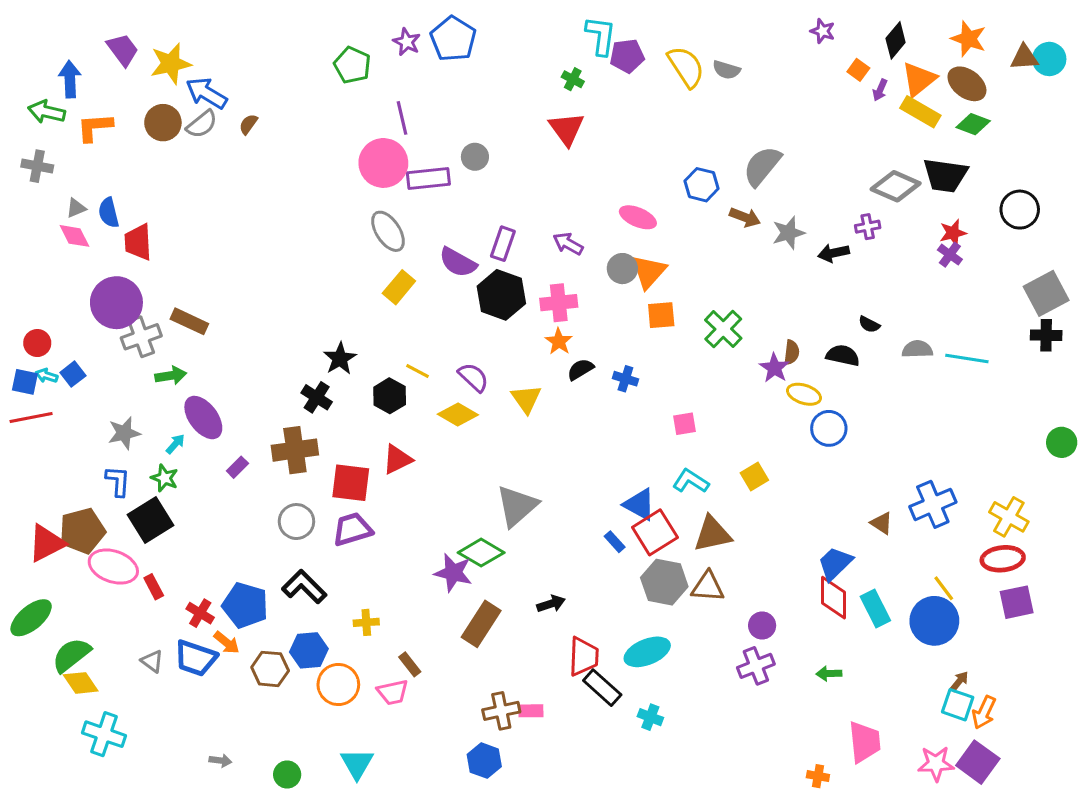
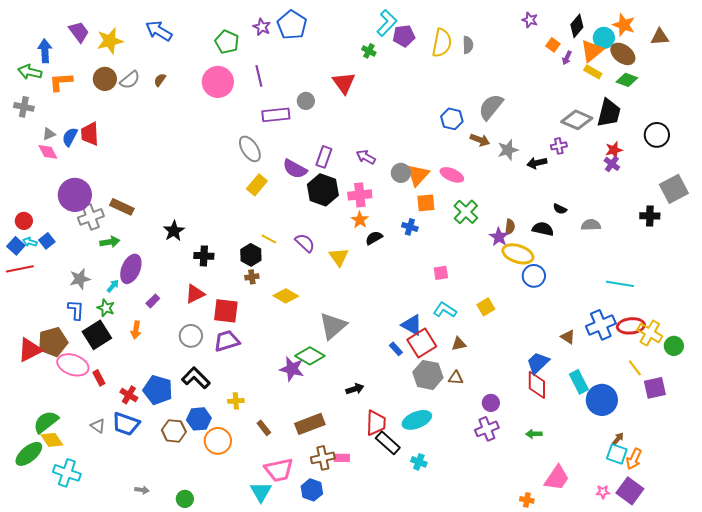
cyan L-shape: (601, 36) -> (387, 23), turned 36
cyan circle: (1049, 59) -> (604, 38), moved
yellow semicircle: (686, 67) -> (442, 43), turned 44
gray semicircle: (726, 70) -> (468, 45), turned -108
blue arrow: (206, 93) -> (159, 31), moved
yellow rectangle: (920, 112) -> (593, 72), size x0.7
red triangle: (567, 129) -> (344, 83), moved
pink circle: (383, 163) -> (218, 82), moved
black trapezoid: (945, 175) -> (609, 113), turned -84
blue semicircle: (109, 213) -> (70, 137), turned 42
pink ellipse: (638, 217) -> (452, 175), moved
red trapezoid: (138, 242) -> (90, 134), moved
black cross: (1046, 335) -> (650, 216), moved
black star: (340, 359) -> (174, 231), moved
cyan line: (967, 359) -> (620, 284), moved
blue cross: (625, 379) -> (410, 227), moved
blue square: (25, 382) -> (16, 246), turned 30
yellow ellipse: (804, 394) -> (518, 254), size x1.4
black cross: (317, 397) -> (204, 256), turned -30
yellow diamond: (458, 414) -> (286, 296), moved
purple ellipse: (203, 418) -> (131, 269), turned 60
green circle: (1062, 442) -> (674, 346), moved
brown cross: (295, 450) -> (252, 277), moved, size x0.5
red triangle: (397, 459) -> (195, 294), moved
brown triangle: (712, 534) -> (459, 344), size x0.6
red ellipse: (1003, 559) -> (631, 326), moved
brown triangle: (708, 587) -> (456, 378), size x0.7
yellow line: (944, 588) -> (635, 368), moved
cyan rectangle: (875, 608) -> (579, 382), moved
green ellipse: (31, 618) -> (29, 454), moved
brown rectangle: (481, 624) -> (310, 424), moved, turned 36
orange arrow: (227, 643) -> (136, 330), moved, turned 60
pink trapezoid: (393, 692) -> (279, 470), moved, size x1.4
pink trapezoid: (865, 742) -> (557, 478), turned 40
cyan triangle: (357, 764) -> (261, 492), moved
pink star: (936, 764) -> (603, 492), size x0.6

